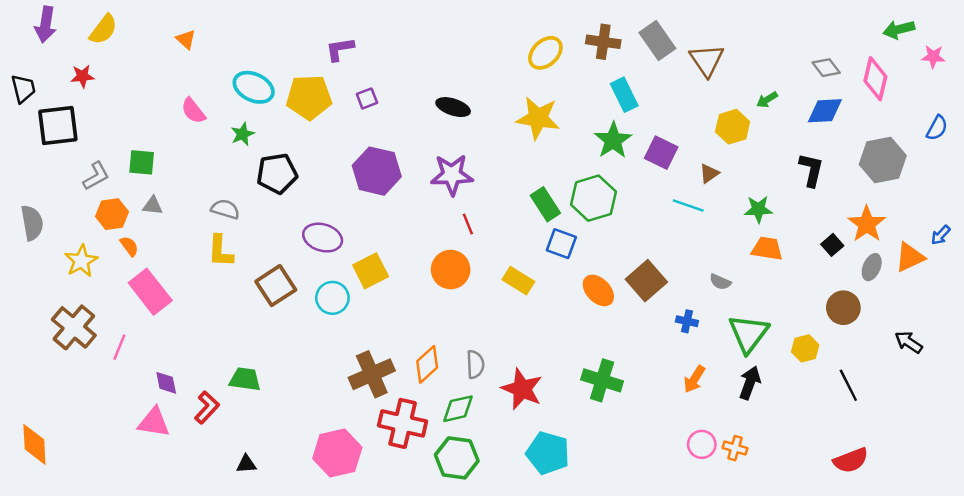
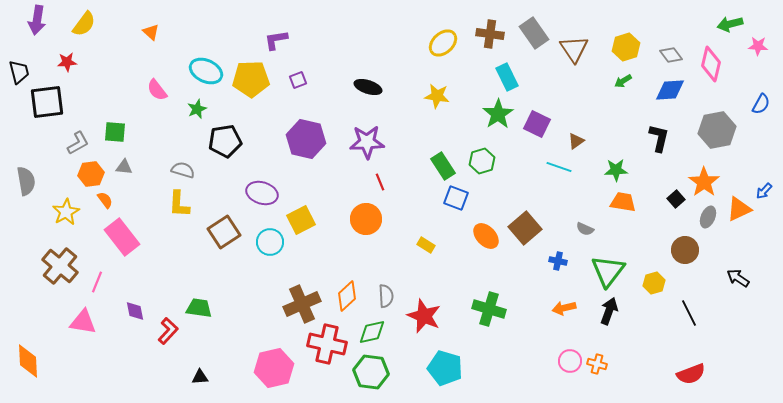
yellow star: (538, 118) -> (437, 96), size x0.7
yellow hexagon: (733, 127) -> (626, 47), moved
green hexagon: (593, 198) -> (482, 161), size x0.7
yellow rectangle: (518, 281) -> (426, 245), moved, size x0.7
orange arrow: (694, 379) -> (564, 308), turned 45
pink triangle: (154, 422) -> (83, 322), moved

